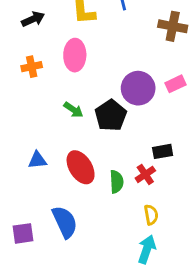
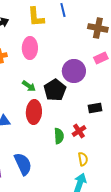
pink rectangle: (176, 84) -> (101, 58), moved
black rectangle: (163, 151) -> (95, 108), moved
red ellipse: (81, 167) -> (34, 112), moved, turned 35

